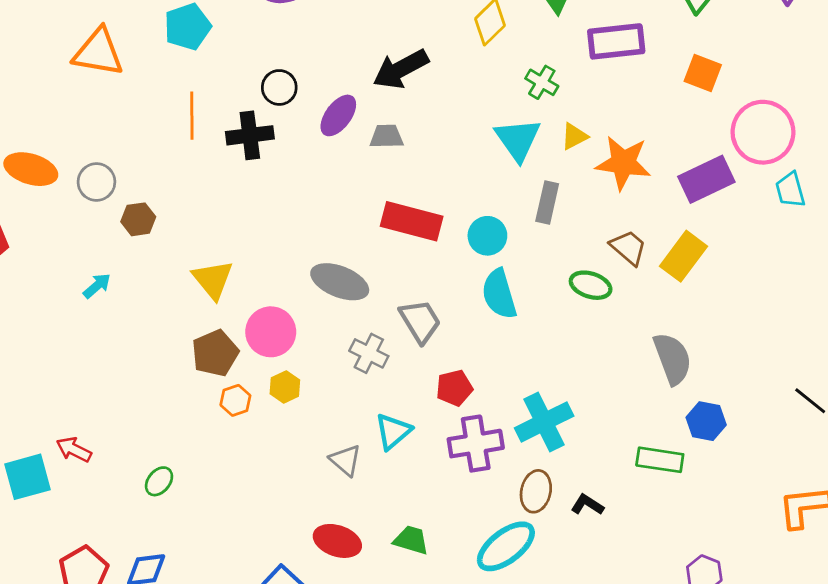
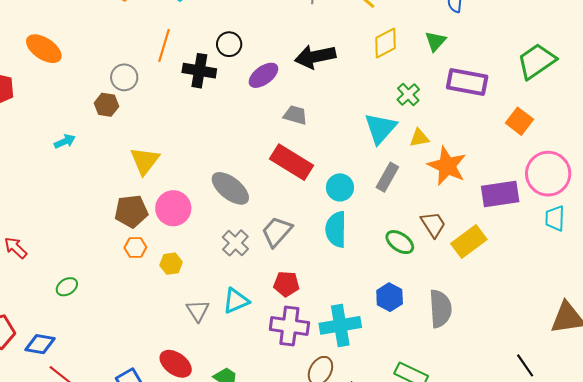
gray trapezoid: (387, 136) -> (295, 115), moved
gray circle: (96, 182) -> (124, 77), moved
gray trapezoid: (420, 321) -> (277, 232), turned -124
yellow hexagon: (285, 387) -> (171, 264), moved
blue hexagon: (706, 421) -> (390, 297), moved

